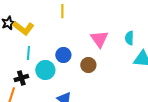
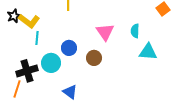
cyan line: (28, 53) -> (37, 38), moved
black cross: (21, 78) -> (27, 71), size x1.5

